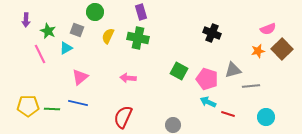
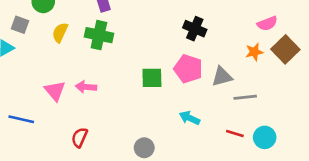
green square: (179, 71) -> (152, 78), turned -30
pink triangle: (80, 77) -> (55, 91), moved, turned -30
pink pentagon: (207, 79) -> (188, 69), moved
red line: (228, 114) -> (235, 134), moved
red semicircle: (123, 117) -> (79, 137), size x0.7

